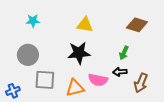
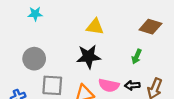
cyan star: (33, 21) -> (35, 14), moved
black arrow: (120, 72) -> (132, 85), moved

